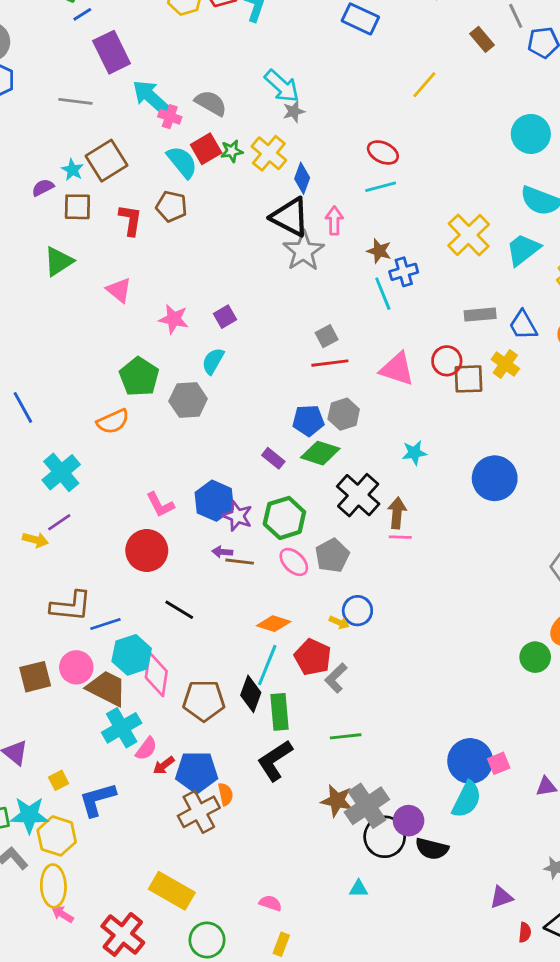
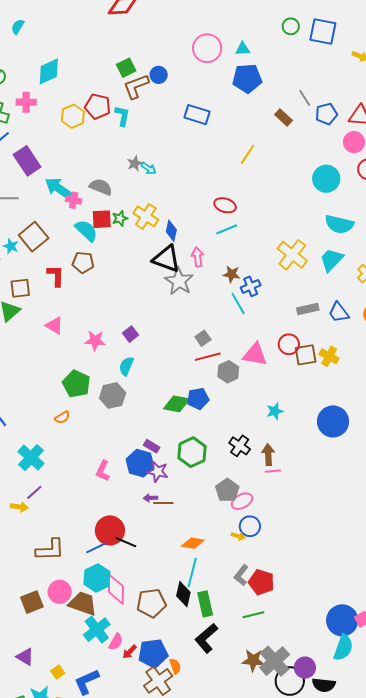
cyan arrow: (282, 86) -> (149, 168), size x0.6
gray star: (294, 111) -> (135, 164), moved
red square: (206, 149) -> (102, 219), turned 35
brown square: (77, 207) -> (20, 288), moved
yellow cross: (505, 364) -> (329, 356), moved
gray hexagon: (344, 414) -> (228, 372), moved
orange semicircle: (113, 421) -> (62, 417), size x0.7
green diamond: (320, 453) -> (177, 404), moved
purple rectangle: (273, 458) -> (152, 446), moved
black cross: (358, 495) -> (240, 446), size x0.7
pink L-shape: (160, 505) -> (103, 471), turned 60
green hexagon: (284, 518) -> (192, 452), moved
red circle: (147, 551) -> (110, 530), moved
pink ellipse: (294, 562) -> (242, 501), moved, turned -65
blue line: (105, 624) -> (96, 548), moved
red pentagon: (313, 657) -> (261, 582), moved

